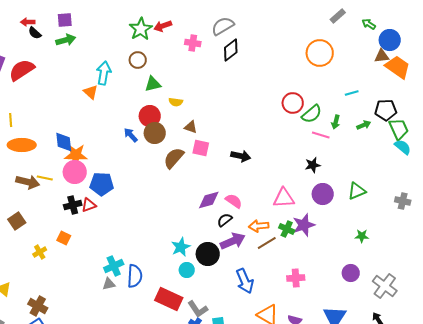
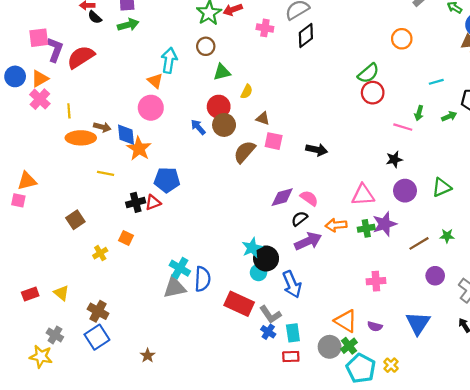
orange circle: (320, 53) -> (402, 39), size x0.7
yellow semicircle: (176, 102) -> (247, 92), turned -72
green semicircle: (312, 114) -> (368, 73), moved
orange star: (76, 155) -> (139, 149), turned 30
pink circle: (75, 172) -> (151, 108), moved
brown arrow: (28, 182) -> (102, 127), moved, size x0.7
green cross: (287, 229) -> (366, 228), turned -35
brown line: (267, 243) -> (419, 243), moved
black circle: (208, 254) -> (266, 258), moved
cyan cross: (114, 266) -> (180, 268), turned -36
blue arrow: (245, 281) -> (292, 284), moved
gray triangle: (109, 284) -> (174, 288), size x1.6

